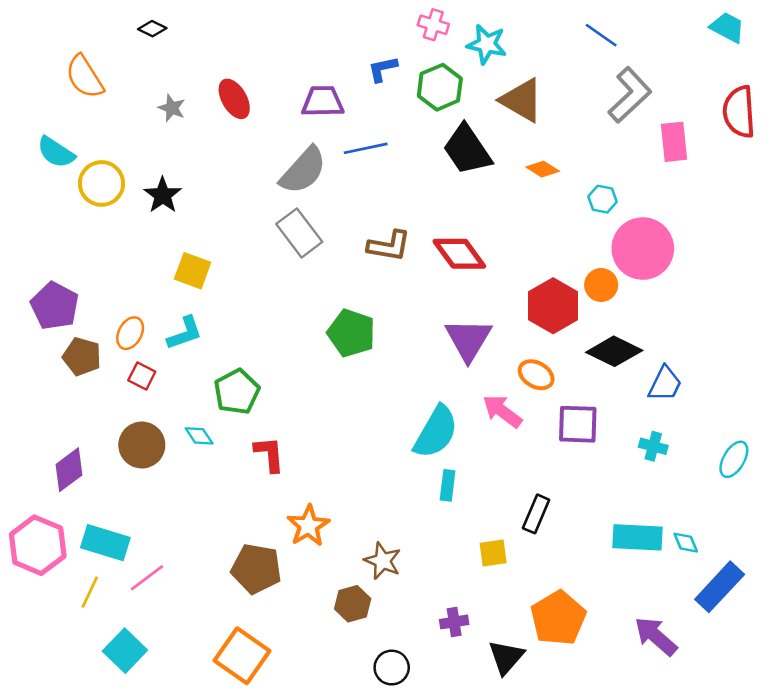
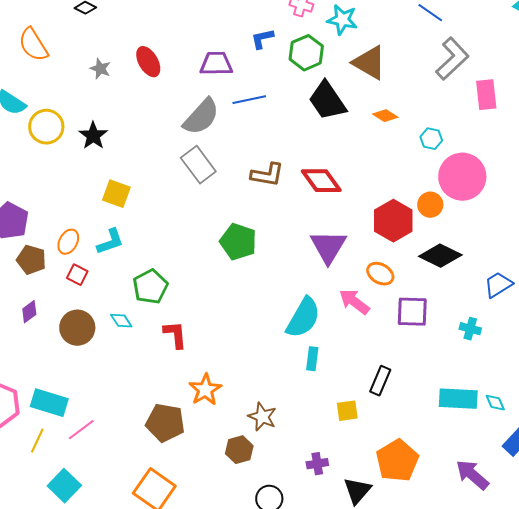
blue trapezoid: (665, 384) -> (498, 285), moved, turned -148
purple diamond: (69, 470) -> (29, 312), moved, size x0.7

